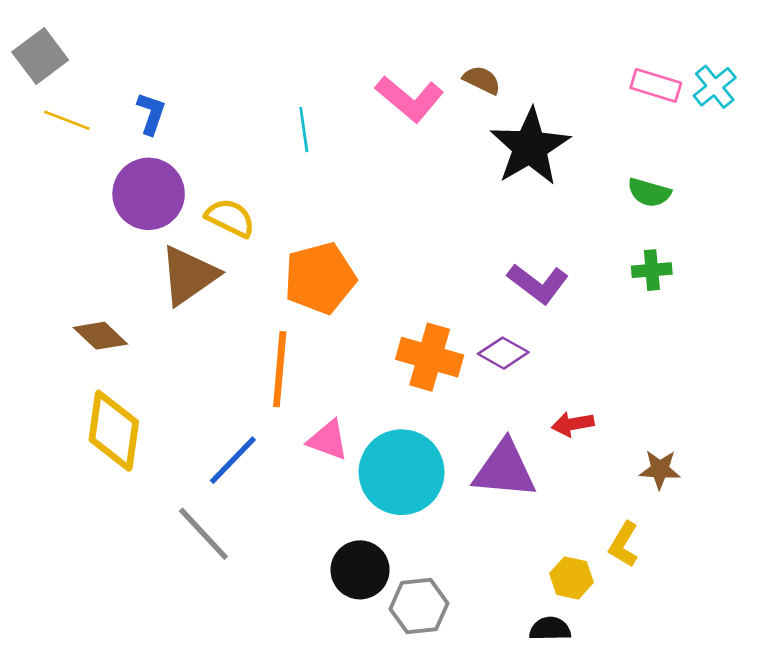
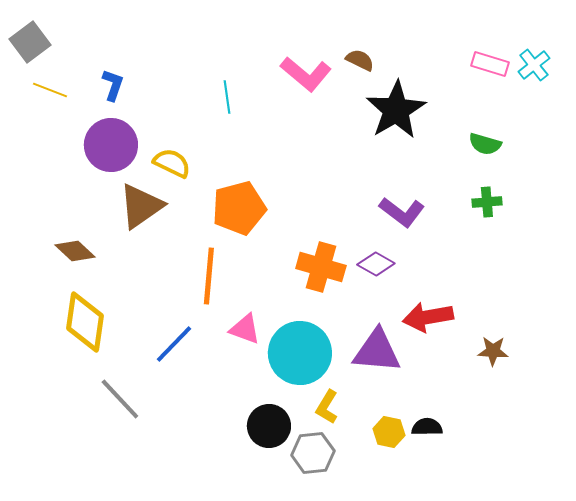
red arrow: (573, 424) -> (428, 317), size x1.6
gray line: (203, 534) -> (120, 399), moved
yellow L-shape: (624, 544) -> (327, 407), moved
yellow hexagon: (571, 578) -> (389, 432), moved
black semicircle: (550, 629) -> (427, 427), moved

